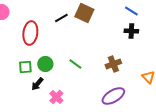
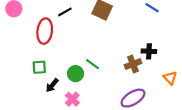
black line: (61, 18) -> (65, 12), moved
black cross: (131, 31) -> (149, 51), moved
green circle: (45, 64) -> (76, 74), moved

